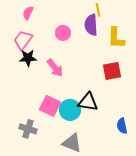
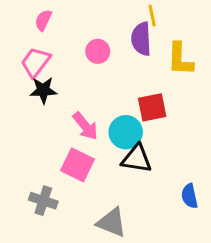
pink arrow: (55, 68) -> (85, 126), moved
red square: (112, 71) -> (152, 107), moved
cyan circle: (70, 110) -> (126, 132), moved

